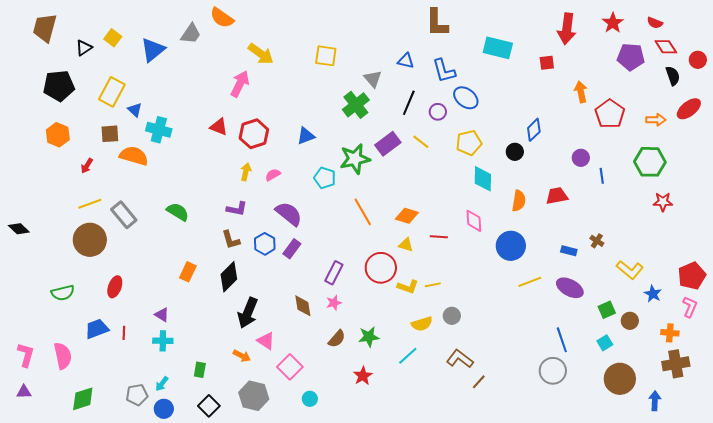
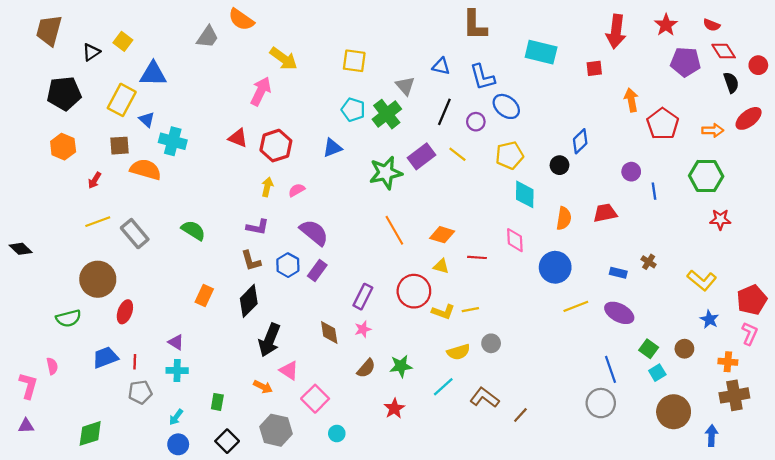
blue triangle: (153, 50) -> (153, 74), moved, turned 40
cyan pentagon: (325, 178) -> (353, 110), moved
brown circle: (90, 240) -> (98, 279), moved
yellow L-shape: (630, 270) -> (702, 280), moved
green square: (607, 310) -> (649, 349), moved, turned -30
pink semicircle: (63, 356) -> (52, 366), moved, size x0.6
brown L-shape: (460, 359) -> (485, 398), moved
gray pentagon: (137, 395) -> (140, 392), moved

